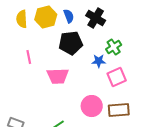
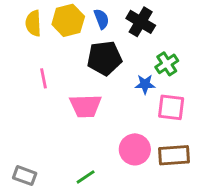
pink square: (117, 77) -> (171, 107), turned 30

